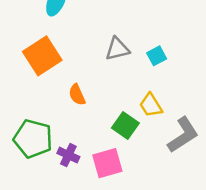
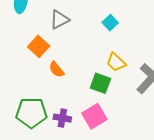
gray triangle: (117, 49) -> (59, 20), moved
orange square: (42, 56) -> (39, 46), moved, size x0.7

